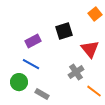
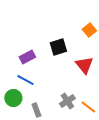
gray cross: (76, 72) -> (67, 101), moved
gray rectangle: (42, 94) -> (36, 110), turned 40

